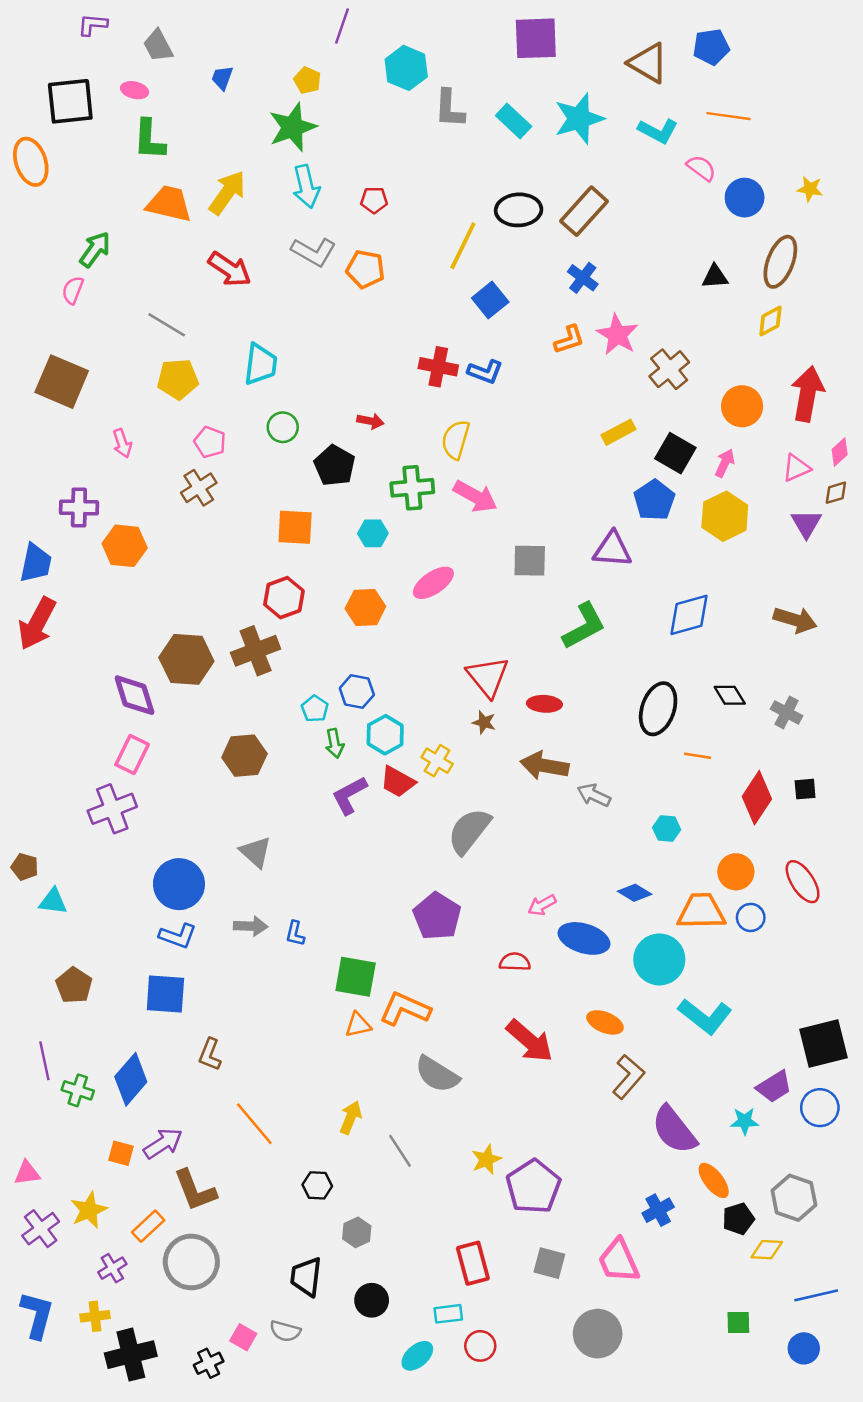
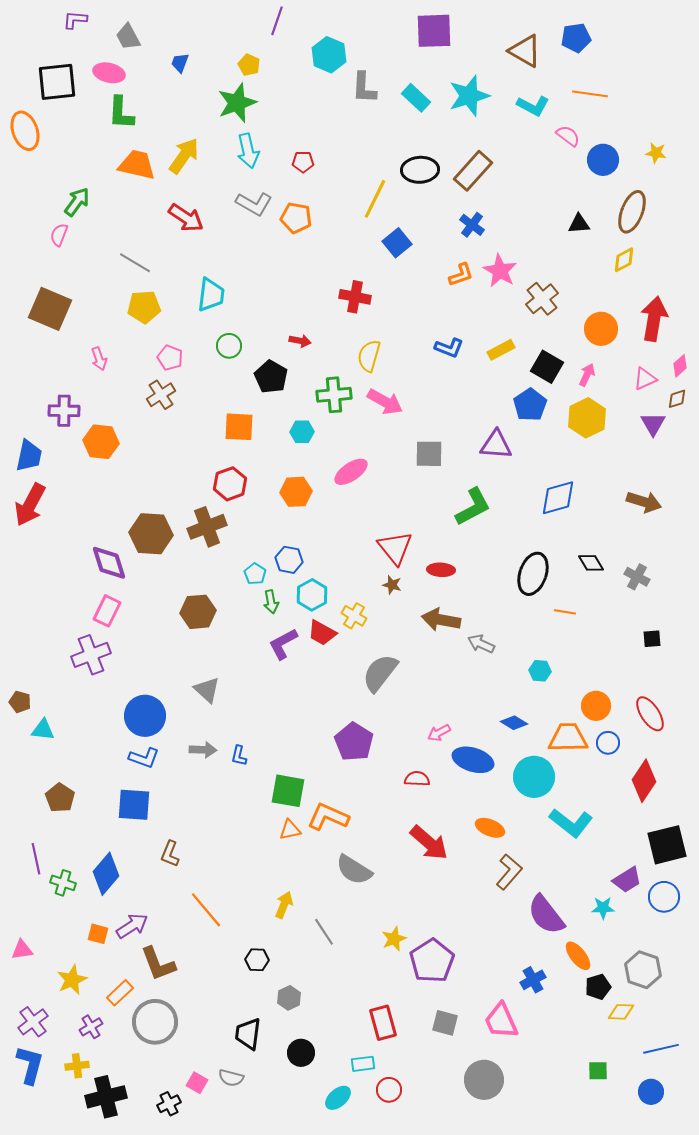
pink ellipse: (135, 90) -> (109, 73), size x1.4
blue L-shape: (485, 372) -> (449, 348), moved
red diamond: (757, 798) -> (644, 781), moved
purple cross: (41, 1229) -> (33, 1022), moved

